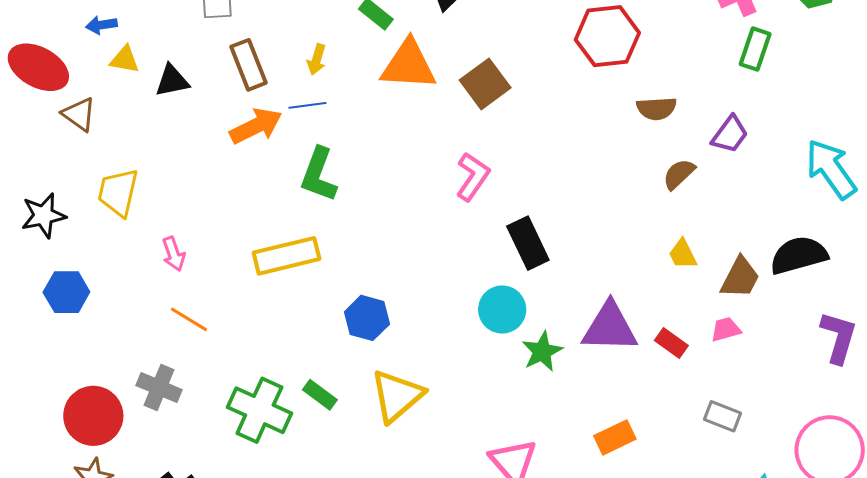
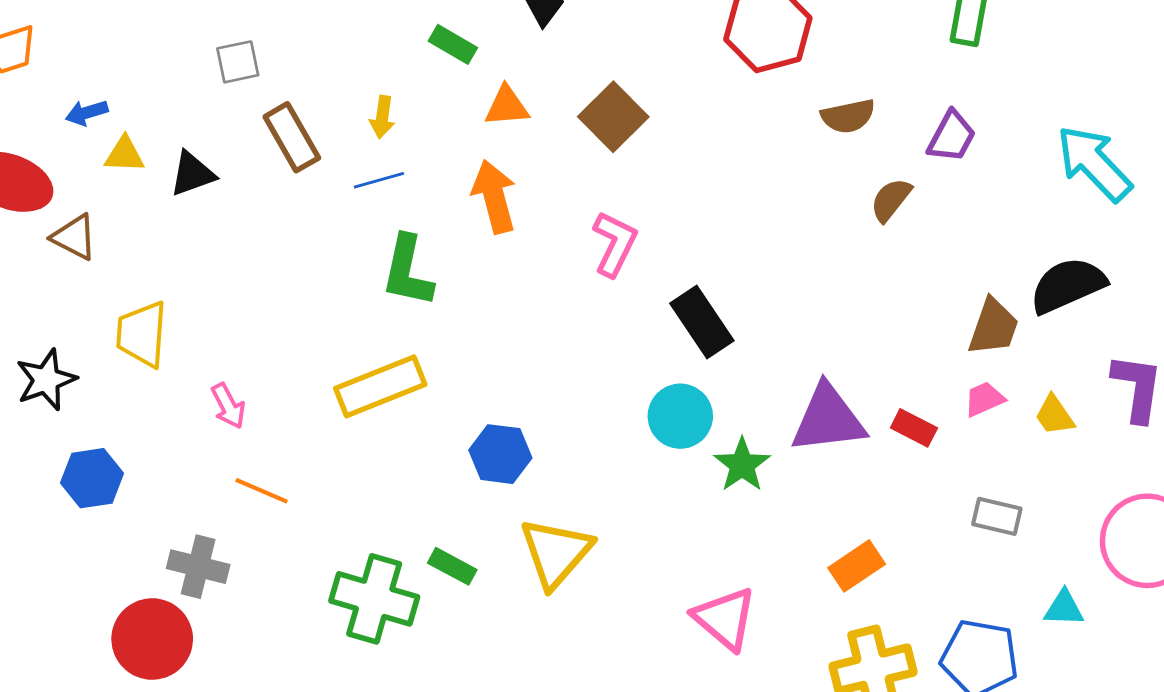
orange triangle: (409, 65) -> (507, 106), size x0.6
orange arrow: (256, 126) -> (494, 197), moved, turned -70
yellow trapezoid: (683, 254) -> (1055, 415), moved
gray cross: (159, 388) -> (198, 567), moved

